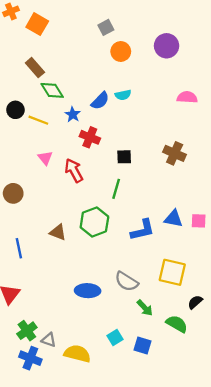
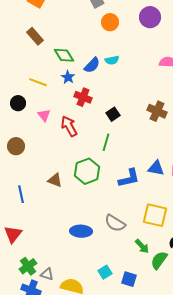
green diamond: (52, 90) -> (64, 55), moved
black circle: (15, 110) -> (18, 103), moved
black square: (124, 157) -> (113, 114), turned -32
green arrow: (145, 308) -> (142, 246), moved
green semicircle: (177, 324) -> (159, 260), turned -84

